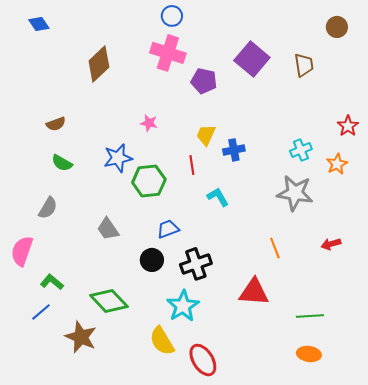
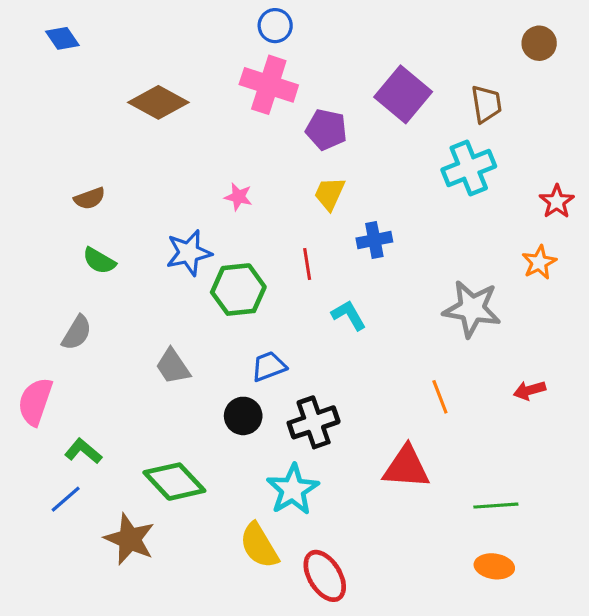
brown diamond: (99, 64) -> (158, 102), turned 72
yellow trapezoid: (206, 135) -> (330, 194), moved
cyan cross: (301, 150) -> (469, 168), moved, size x1.5

